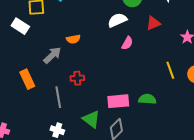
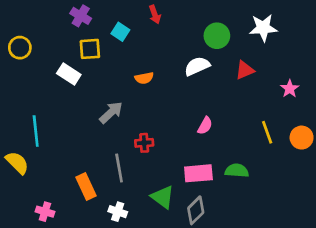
orange semicircle: (73, 39) -> (144, 78), moved
pink semicircle: (127, 43) -> (205, 126), moved
orange rectangle: (27, 79) -> (86, 186), moved

